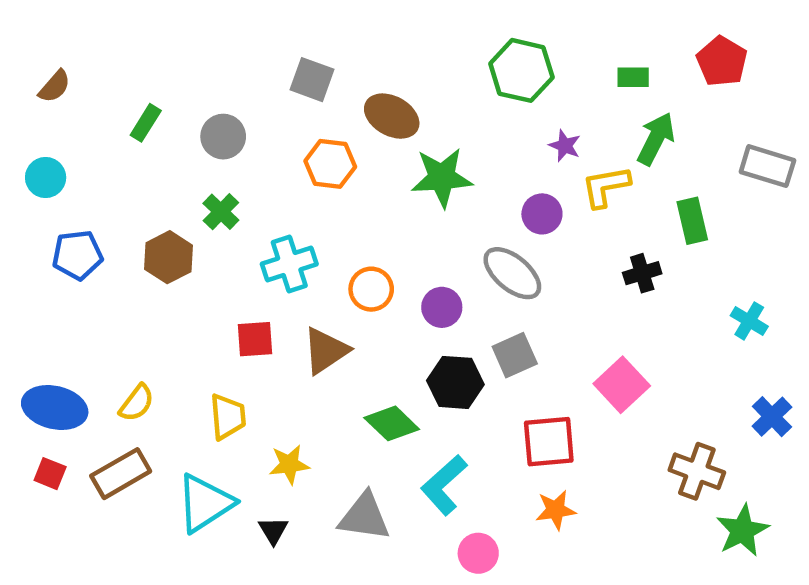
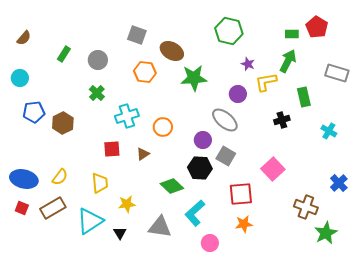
green rectangle: (633, 77) -> (292, 34), moved
brown hexagon: (169, 257) -> (63, 123), moved
purple circle: (442, 307) -> (203, 140), moved
cyan cross: (749, 321) -> (329, 131), moved
brown triangle: (326, 351) -> (143, 154), size x0.6
gray square: (515, 355) -> (226, 156), turned -36

